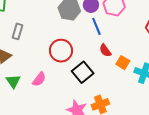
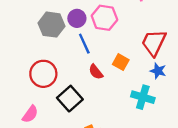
orange square: (123, 63) -> (121, 62), moved
pink semicircle: (39, 79) -> (30, 114), moved

